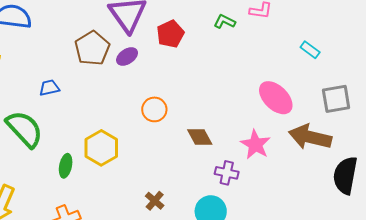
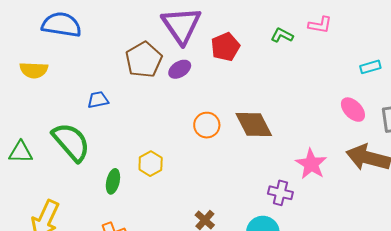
cyan rectangle: (310, 50) -> (370, 67), turned -54
pink ellipse: (276, 98) -> (353, 110), moved, size x0.7
brown diamond: (200, 137) -> (254, 124), moved, size x1.4
yellow hexagon: (101, 148) -> (151, 164), size x0.7

